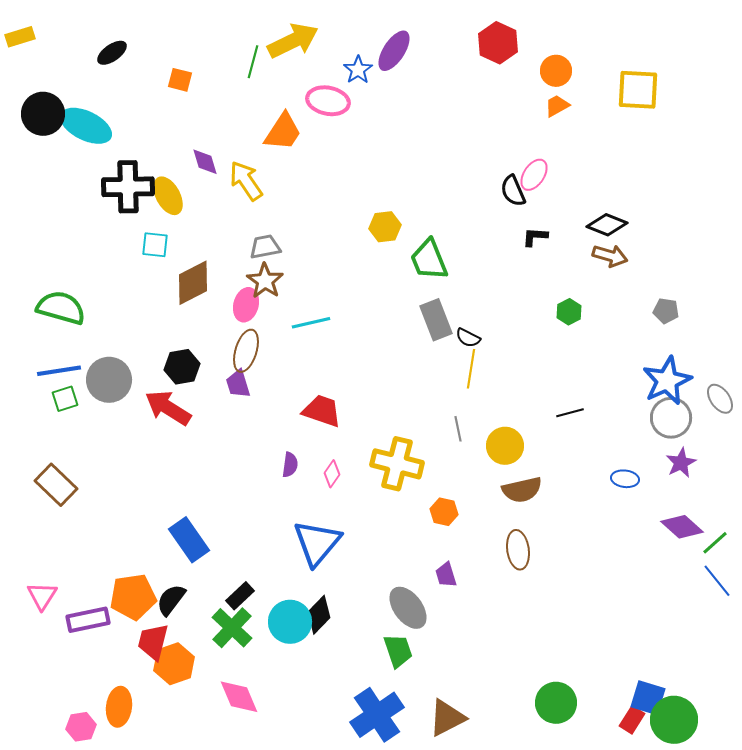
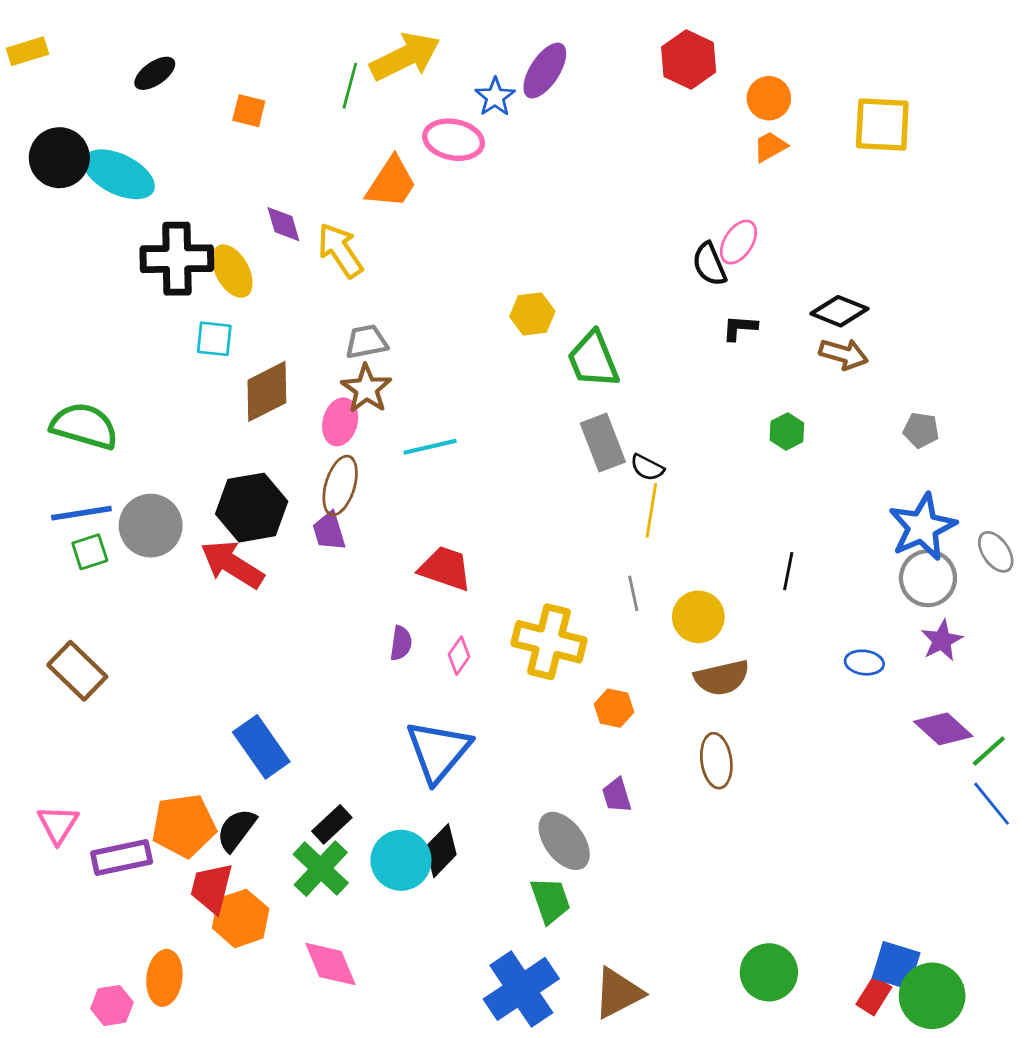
black hexagon: (182, 367) -> (252, 508), size x1.4
black line: (570, 413) -> (788, 571), turned -64

